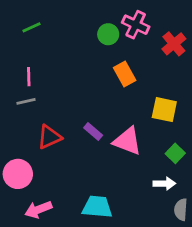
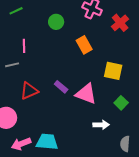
green circle: (108, 34) -> (56, 22), moved
pink line: (29, 77) -> (24, 46), moved
white arrow: (164, 184) -> (101, 125), moved
cyan trapezoid: (97, 207) -> (47, 142), moved

